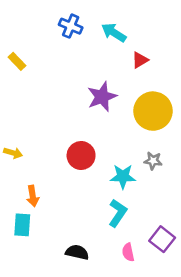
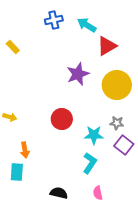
blue cross: (71, 26) -> (54, 20), turned -36
red triangle: (140, 60) -> (107, 46), size x1.5
purple square: (162, 239) -> (124, 145), moved

